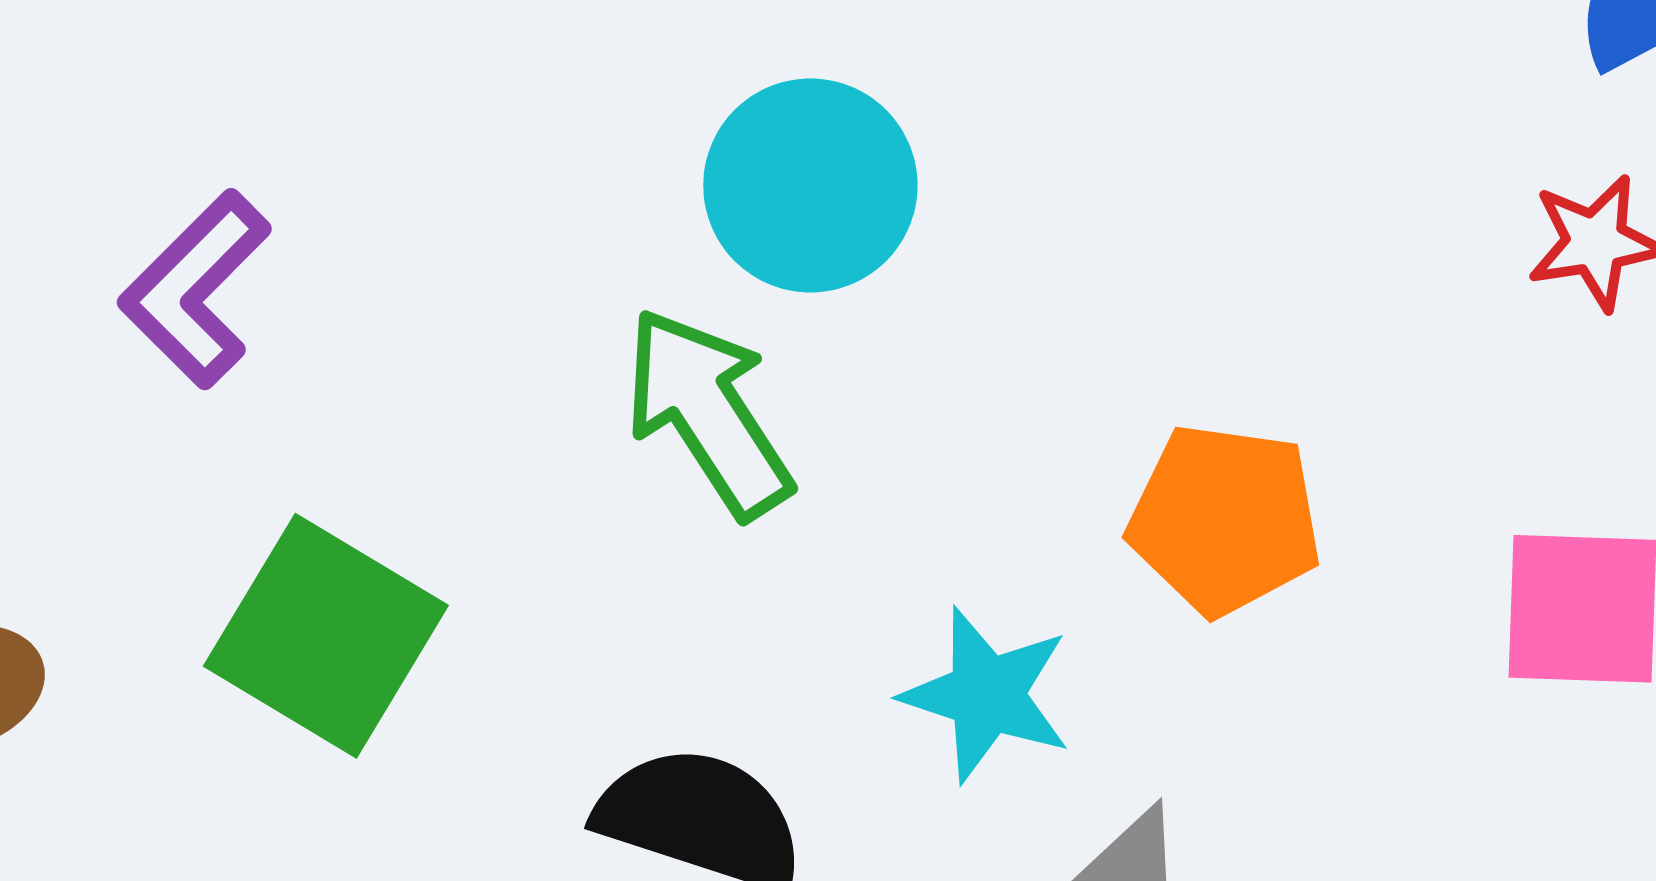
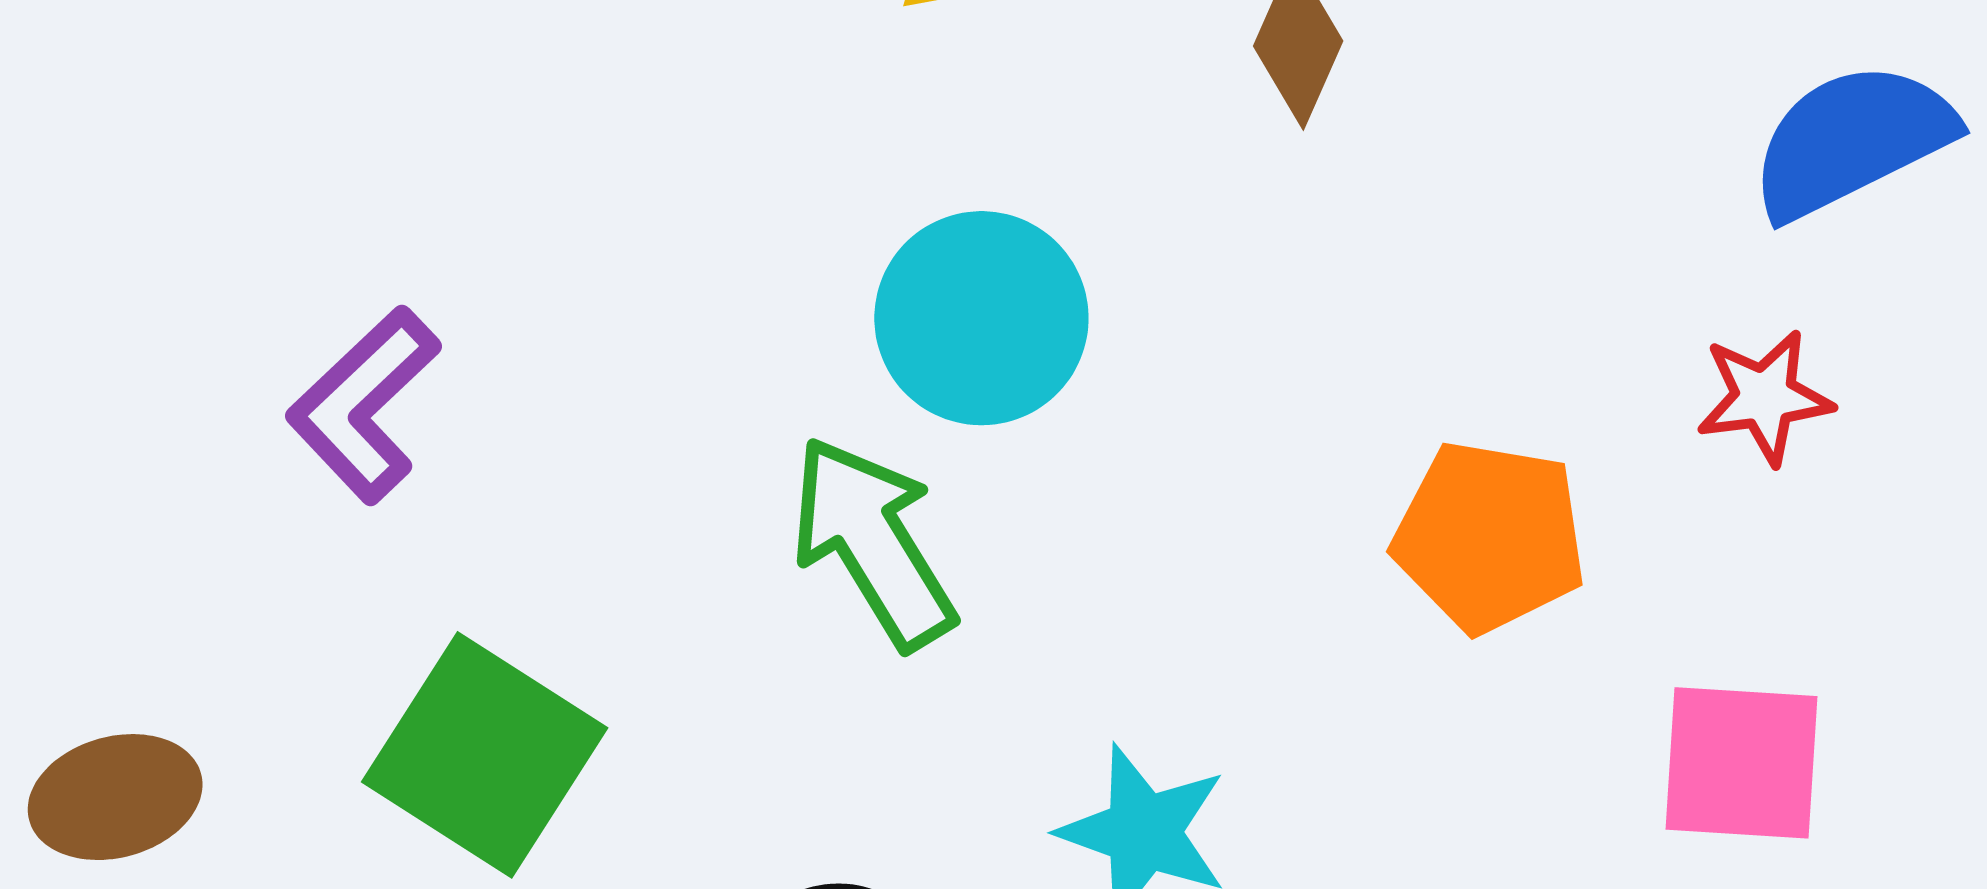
orange pentagon: (1225, 519) -> (1489, 537), moved

